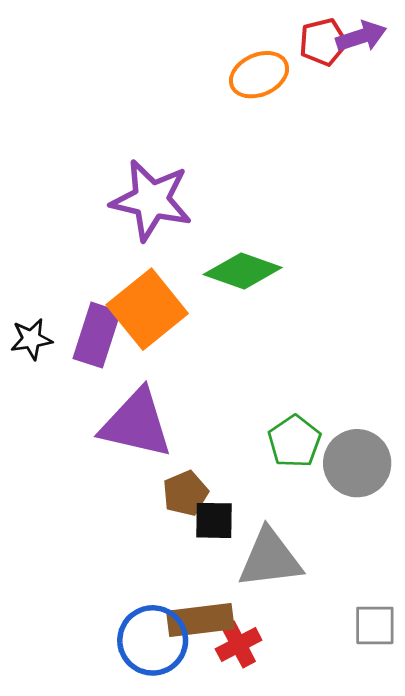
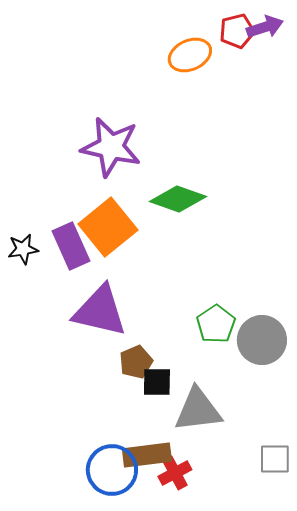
purple rectangle: (97, 335) -> (71, 246), turned -42

